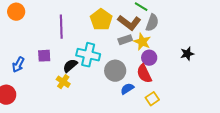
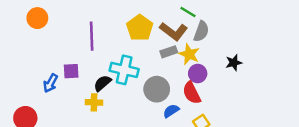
black star: (187, 54) -> (234, 63), moved
blue arrow: (18, 65) -> (51, 83), moved
yellow cross: (63, 82) -> (94, 102), turned -32

